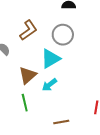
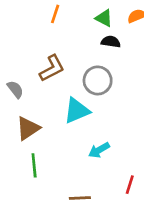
brown triangle: (28, 75) -> (28, 128), moved
cyan arrow: (49, 85) -> (99, 150), moved

